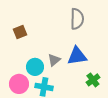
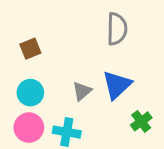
blue triangle: (77, 56) -> (117, 85), turned -35
cyan circle: (35, 67) -> (30, 93), moved

